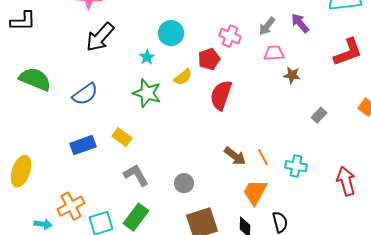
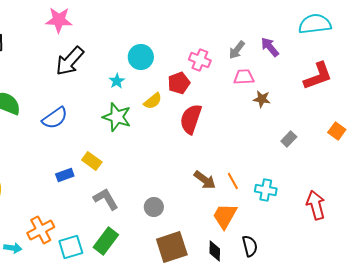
blue rectangle: (83, 145) -> (65, 175), moved, size x0.7

